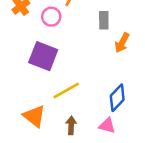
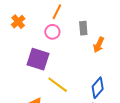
pink circle: (51, 17) -> (52, 32), moved
yellow line: (66, 90) -> (58, 85), turned 70

